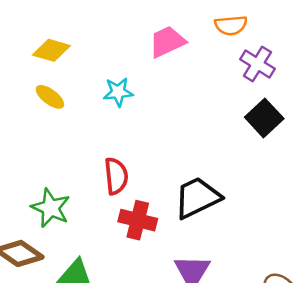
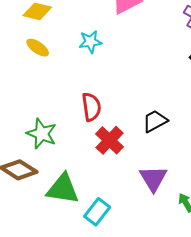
black trapezoid: (197, 198) -> (155, 121), size x0.7
red cross: (138, 220) -> (110, 140), turned 32

